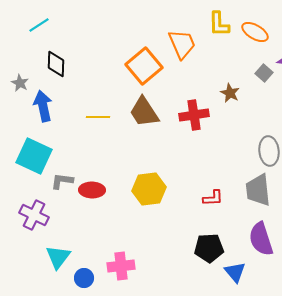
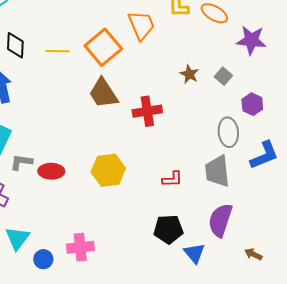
gray square: (264, 73) -> (223, 76), moved
red cross: (194, 115) -> (147, 111), moved
yellow line: (98, 117) -> (57, 51), moved
purple semicircle: (261, 239) -> (220, 220), turned 36

